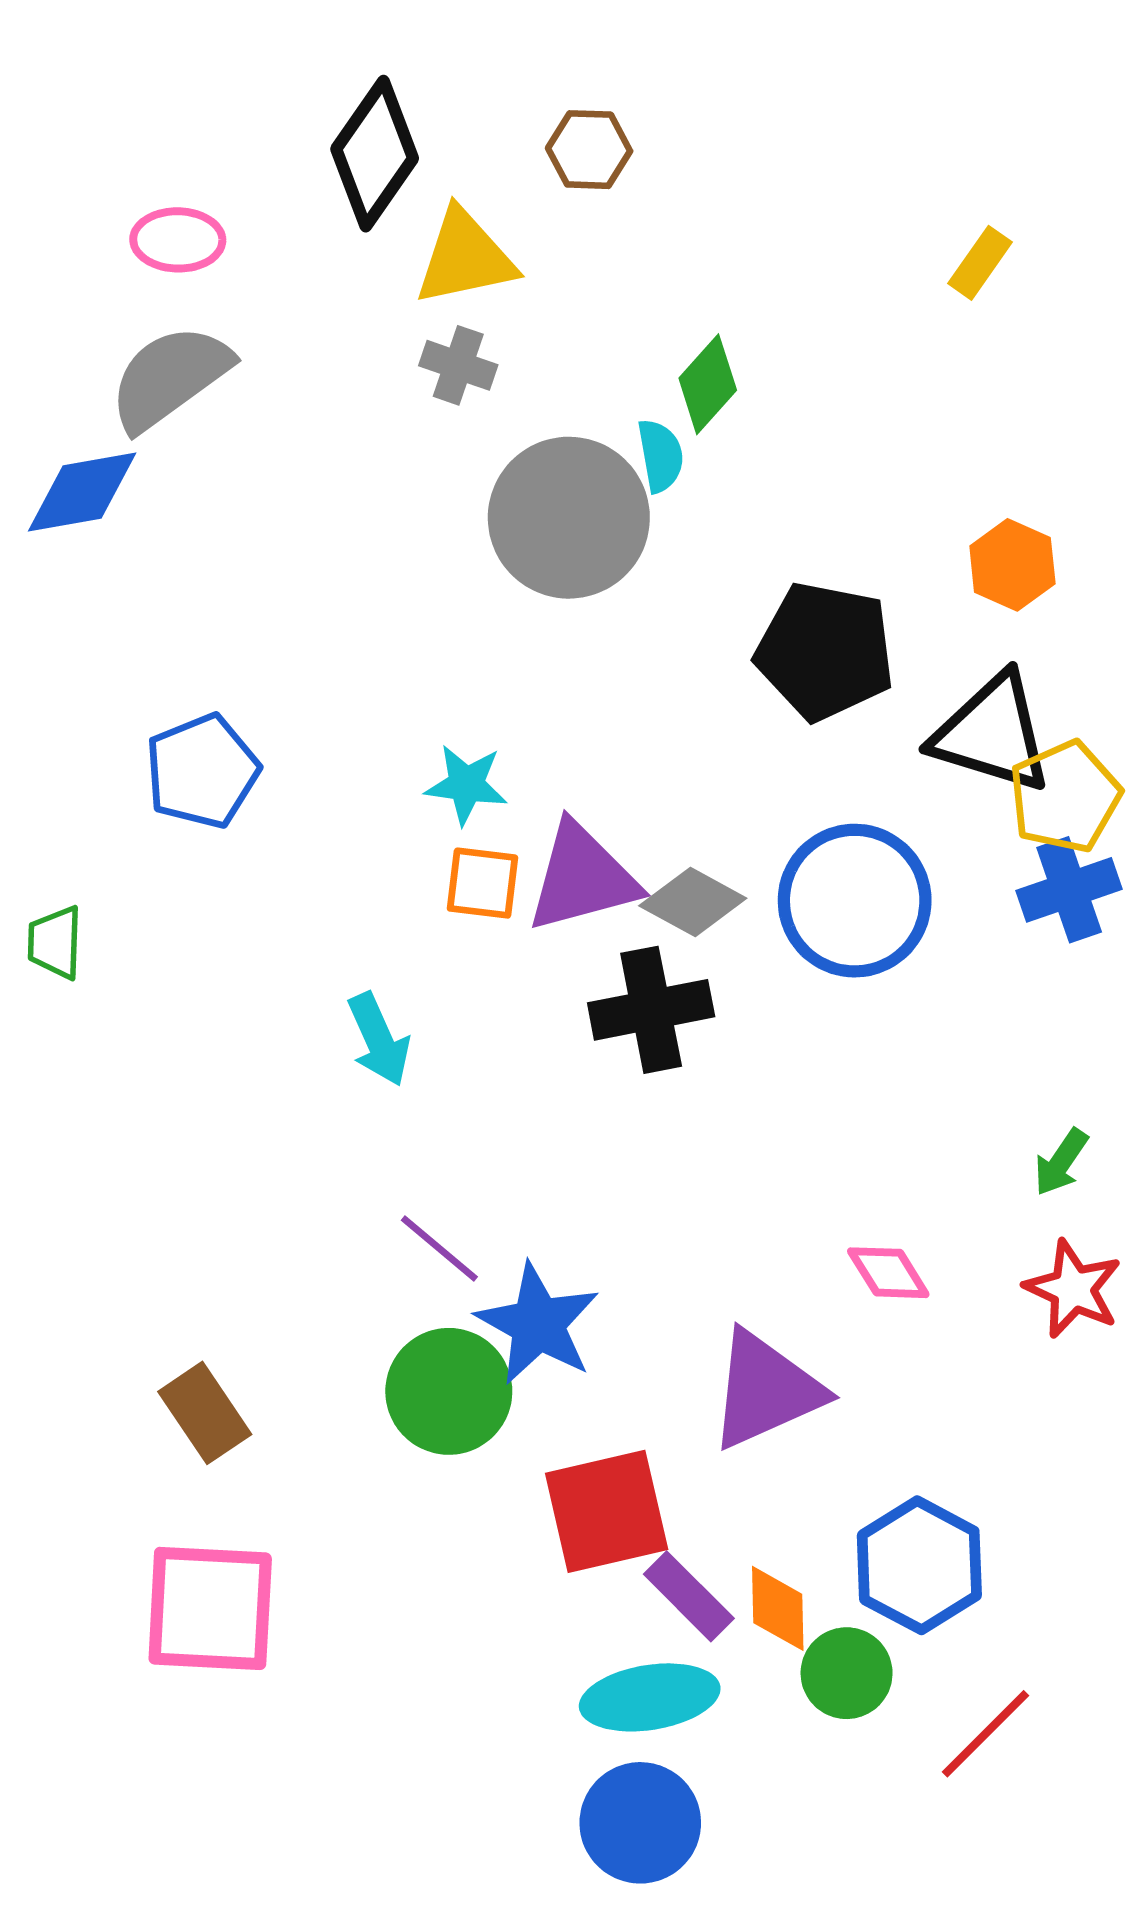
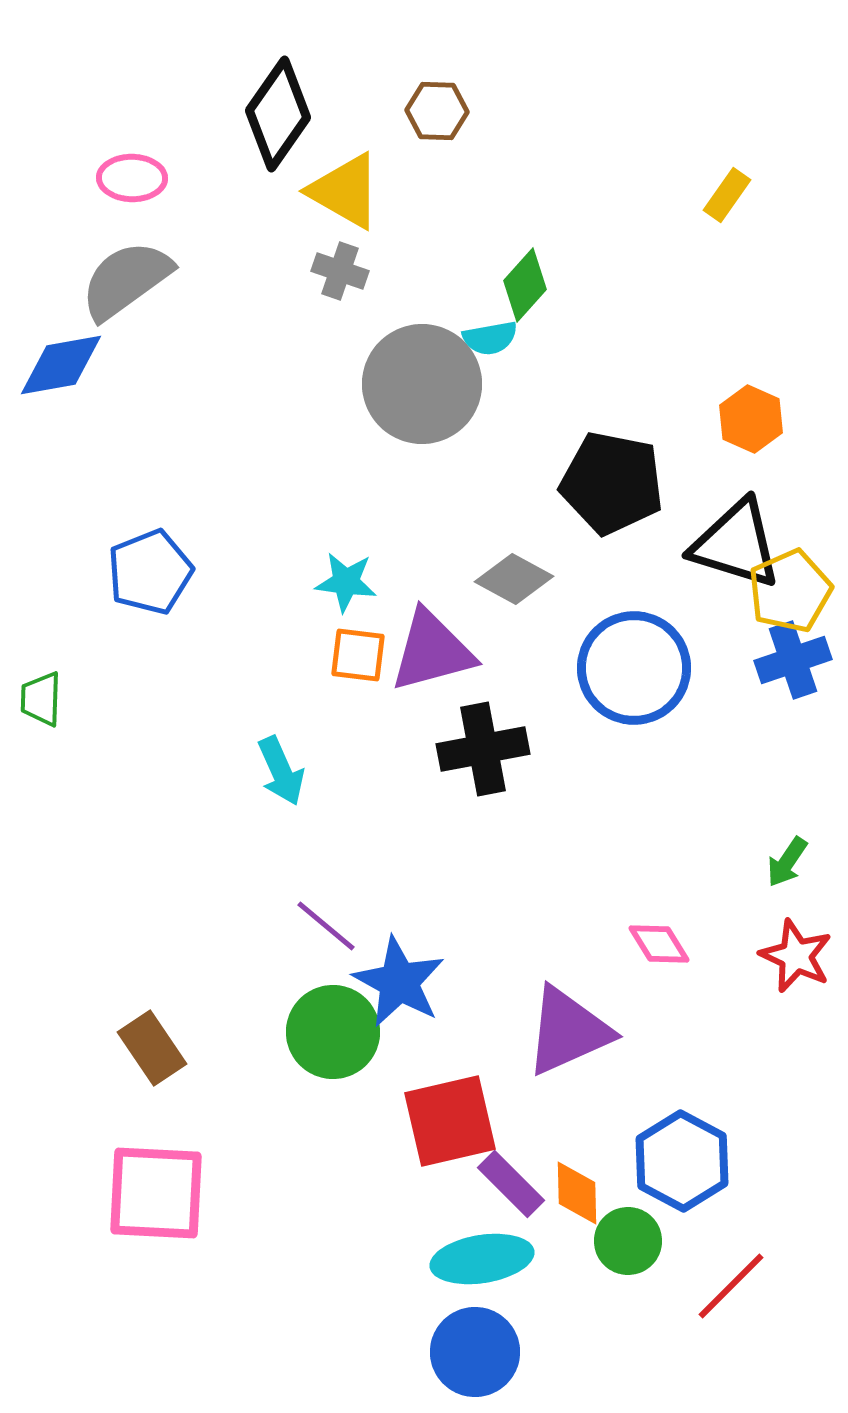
yellow triangle: (465, 257) -> (345, 191), turned 42
cyan semicircle: (660, 456) -> (490, 338), turned 90
gray diamond: (693, 902) -> (514, 579), moved

